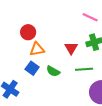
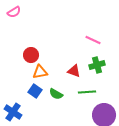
red triangle: (71, 48) -> (74, 71), turned -40

